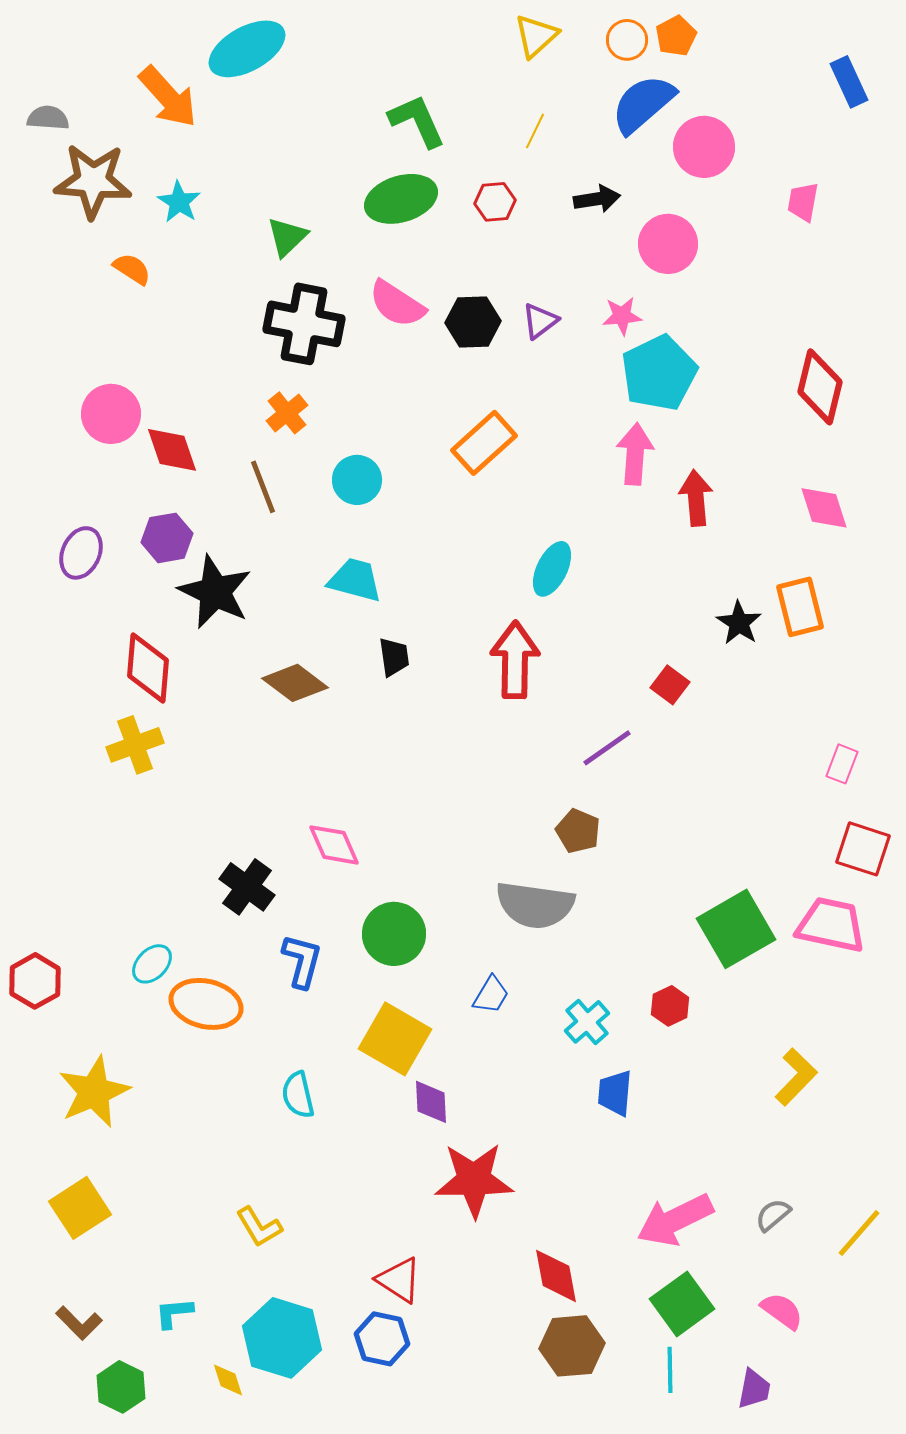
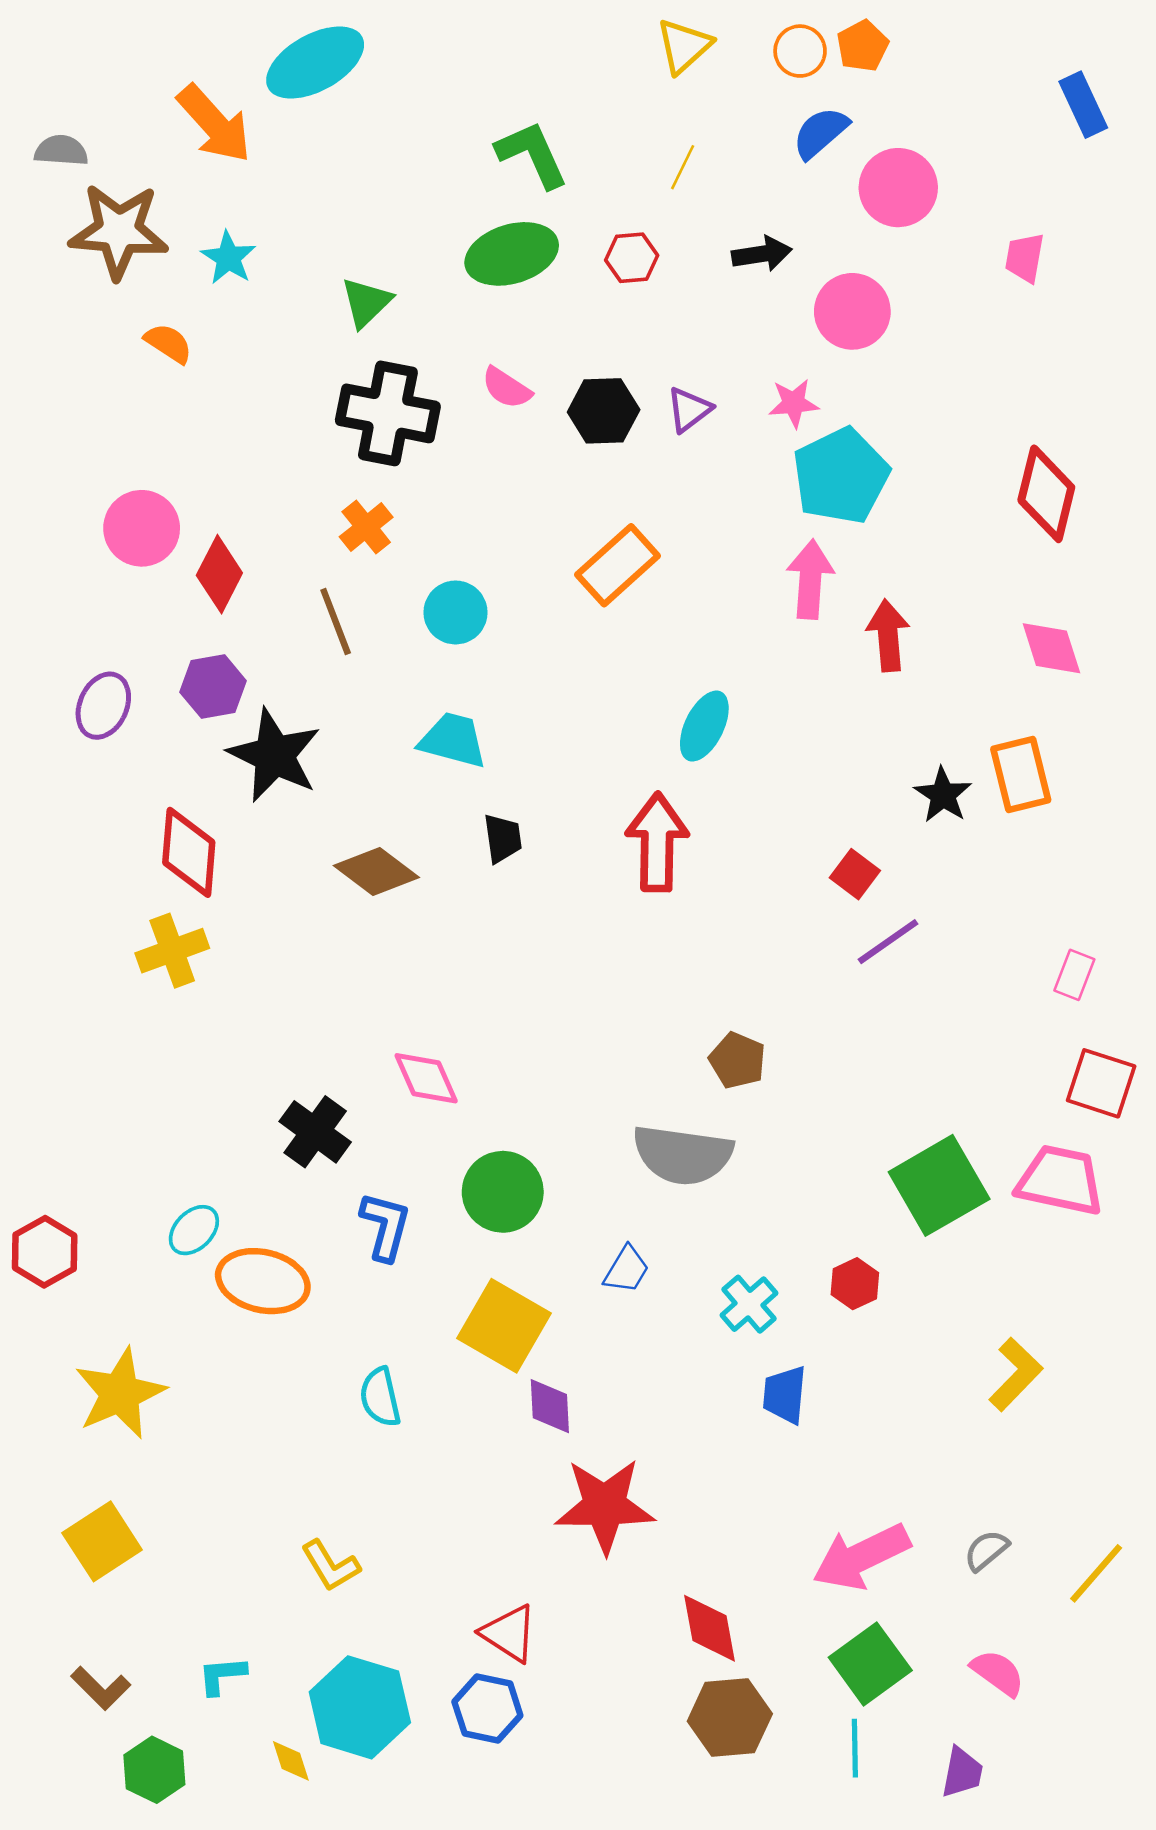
blue semicircle: (643, 104) -> (820, 133), size x0.7
pink semicircle: (397, 304) -> (507, 388), size x0.7
red diamond: (172, 450) -> (219, 574), turned 46
purple line: (607, 748) -> (888, 942), moved

